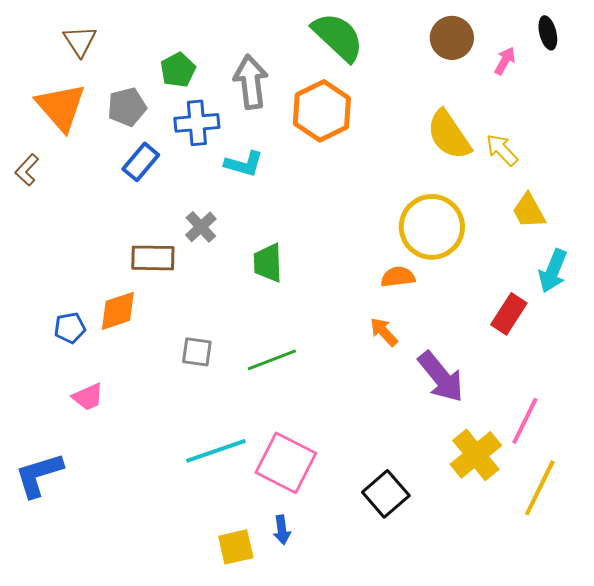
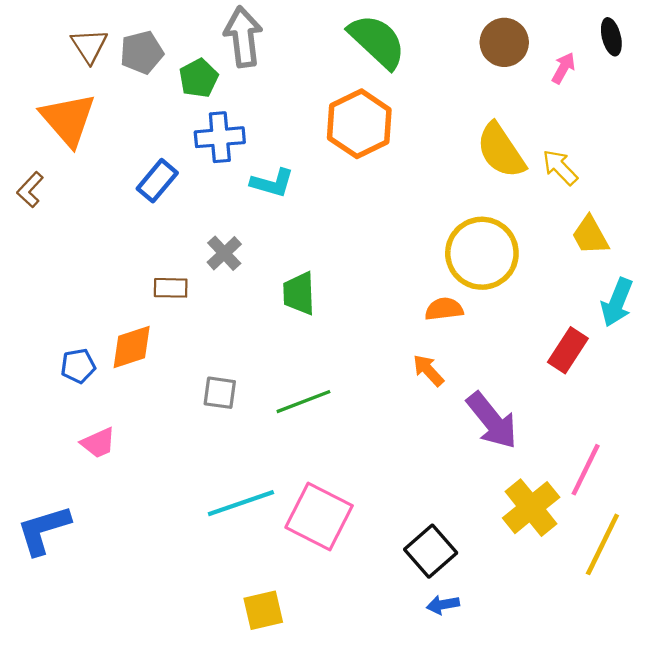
gray arrow: (251, 82) -> (243, 37), moved
gray pentagon: (127, 107) -> (142, 52), moved
brown rectangle: (153, 258) -> (171, 288), size x0.7
blue arrow: (282, 530) -> (443, 605), moved, turned 88

